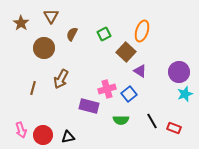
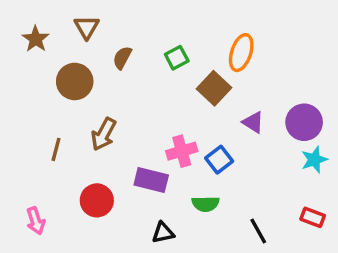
purple triangle: (140, 71) -> (253, 122), moved
black line: (152, 121) -> (258, 231), moved
red rectangle: (174, 128) -> (313, 217), moved
red circle: (43, 135) -> (97, 200), moved
black triangle: (68, 137) -> (163, 233), moved

